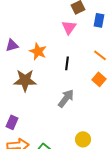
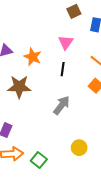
pink triangle: (69, 27) -> (66, 42), moved

